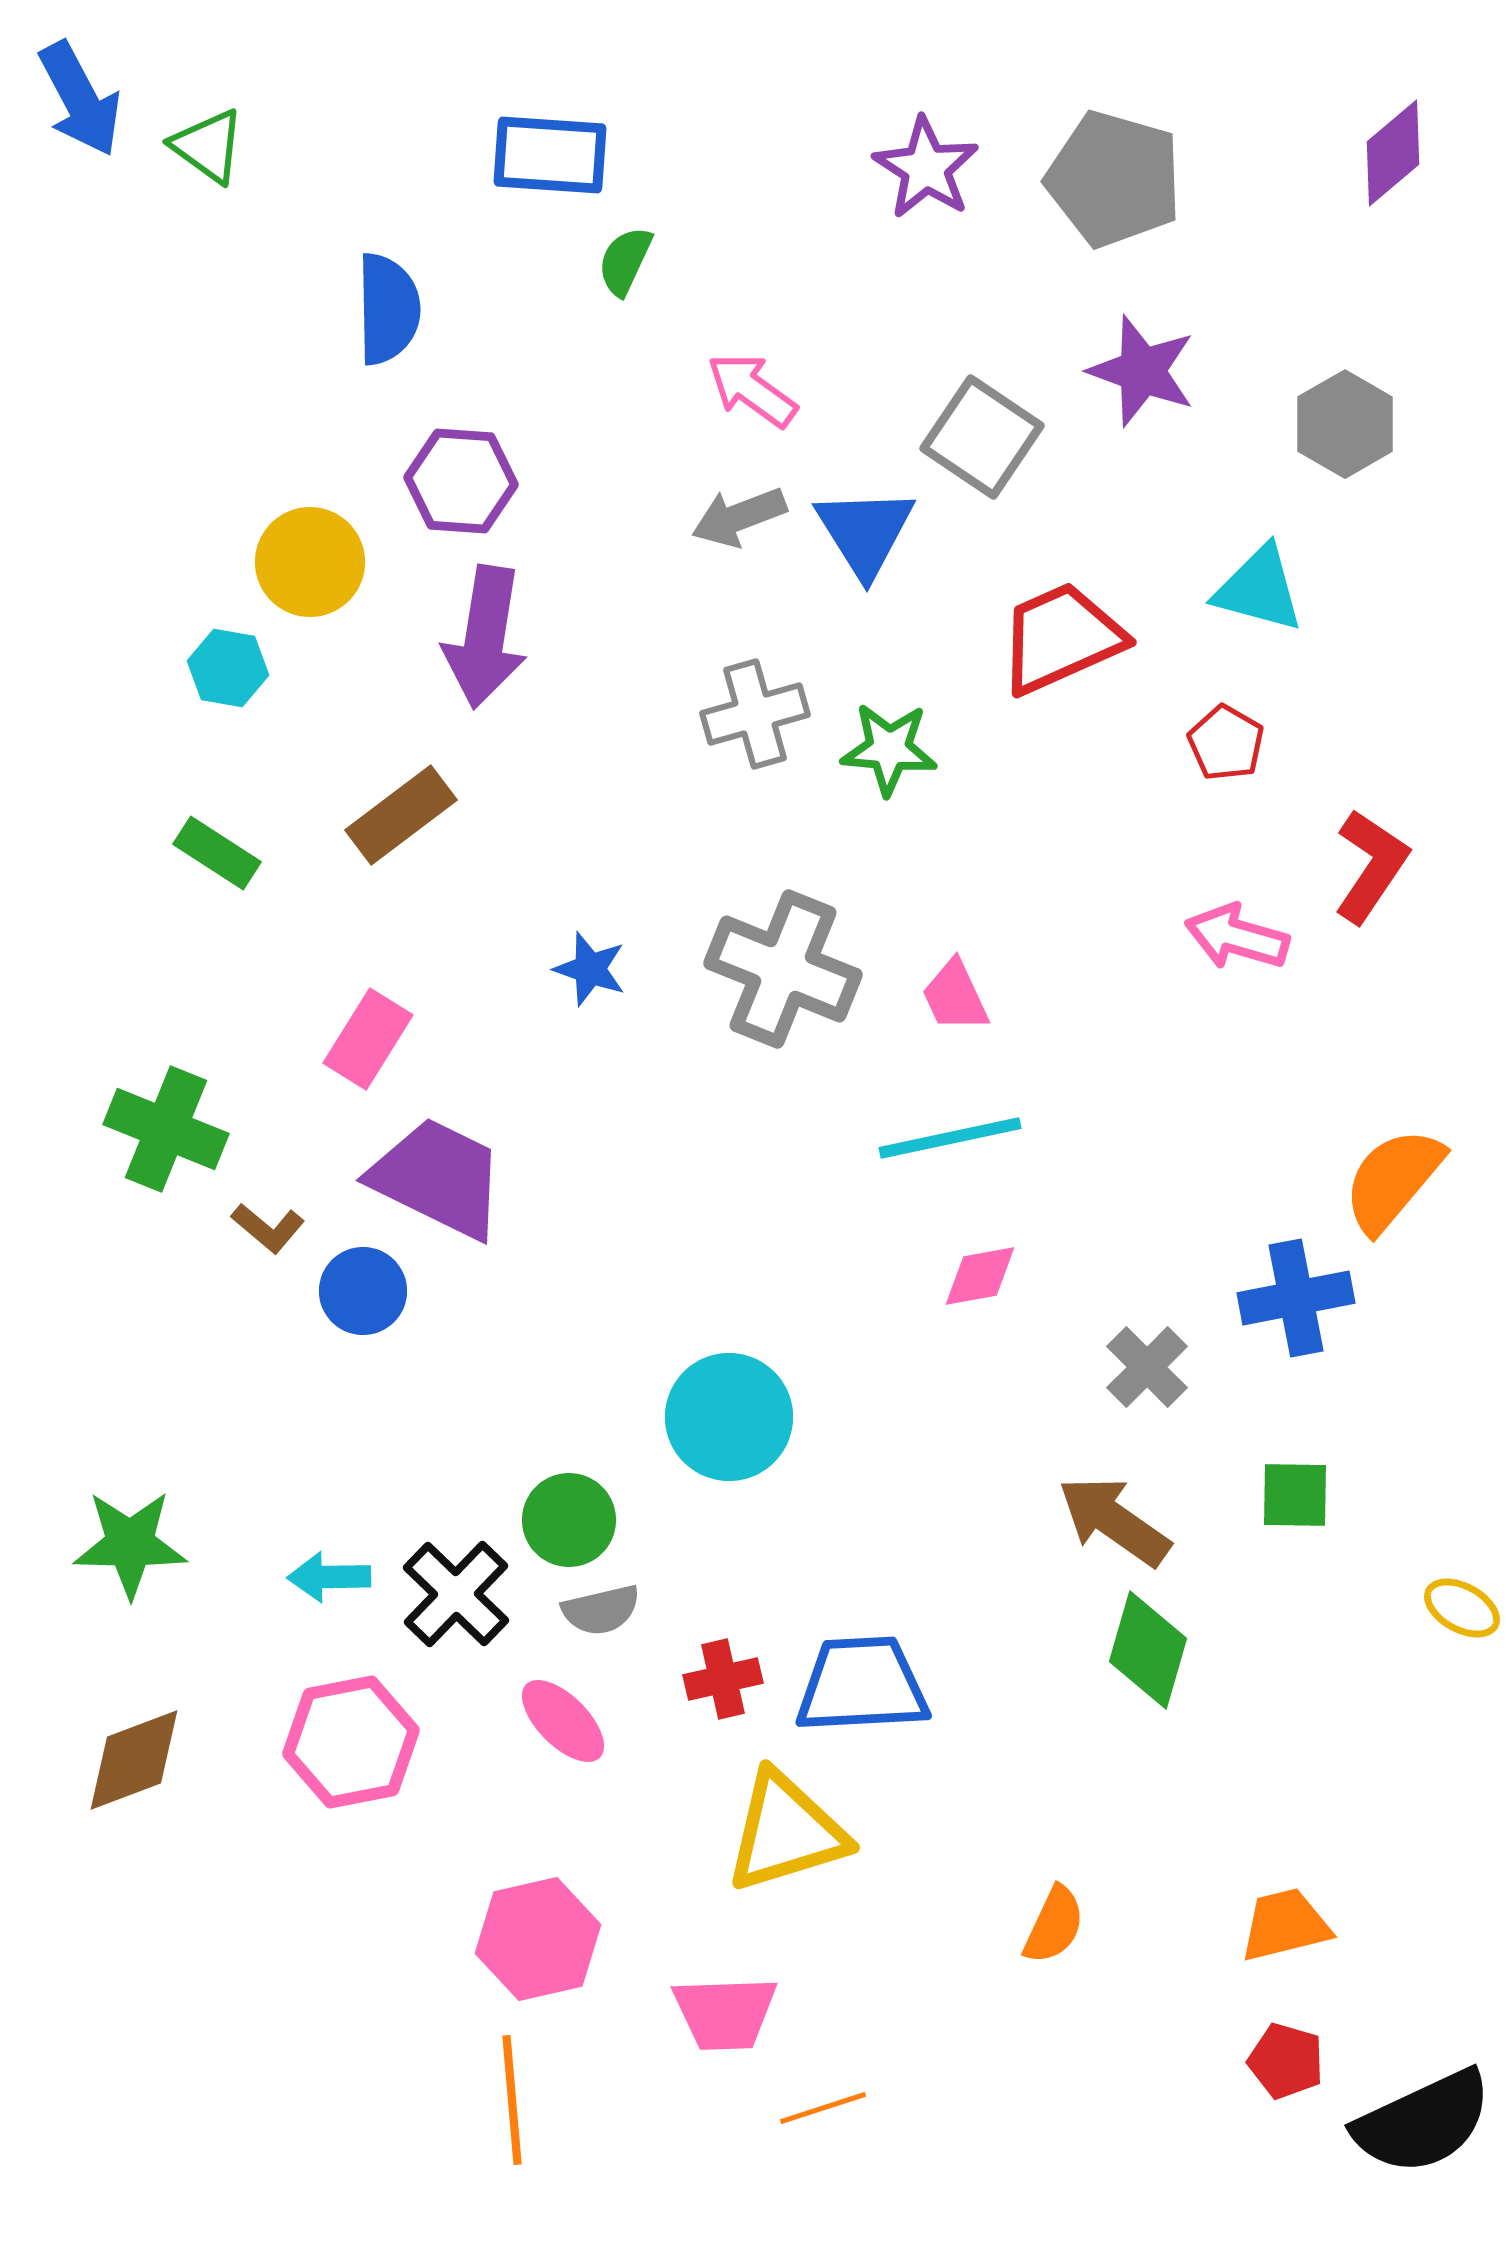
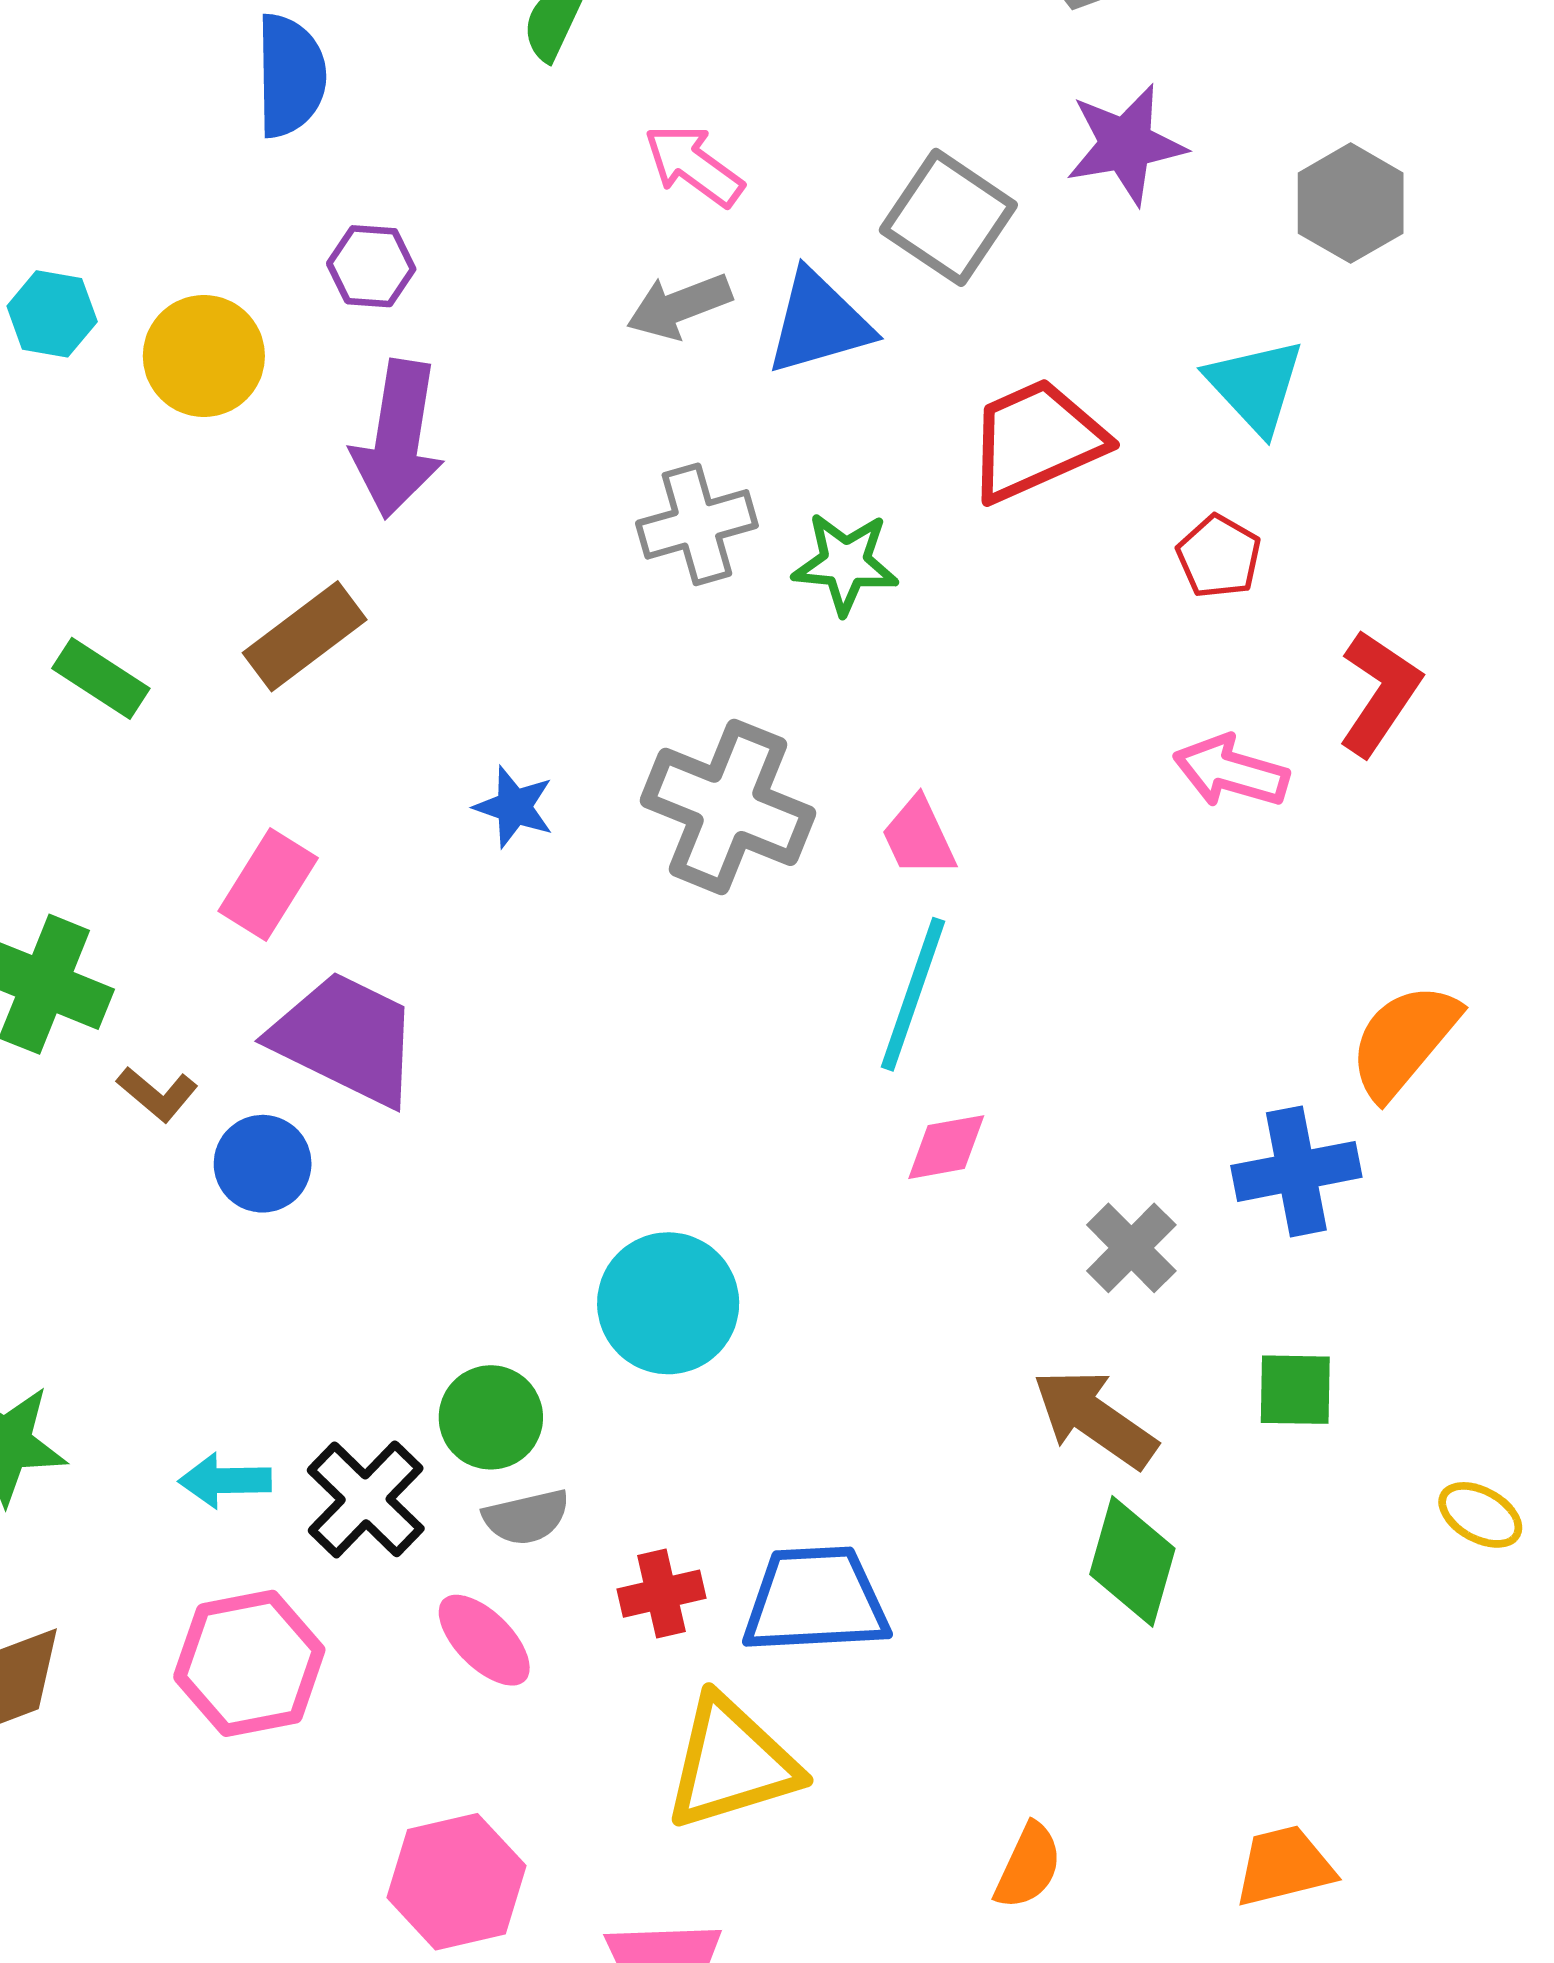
purple star: (1142, 371) -> (1126, 144), turned -30
purple hexagon: (461, 481) -> (371, 266), size x0.7
blue triangle: (865, 532) -> (819, 323), turned 46
cyan triangle: (1259, 589) -> (1255, 386), turned 32
cyan hexagon: (228, 668) -> (52, 314), moved
cyan line: (950, 1138) -> (913, 994), turned -59

